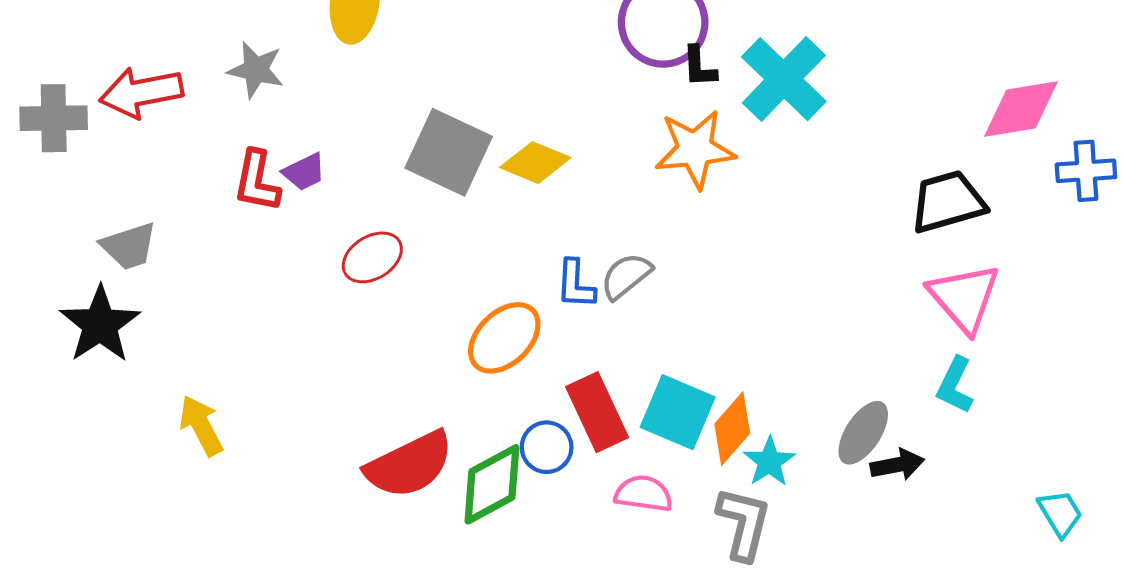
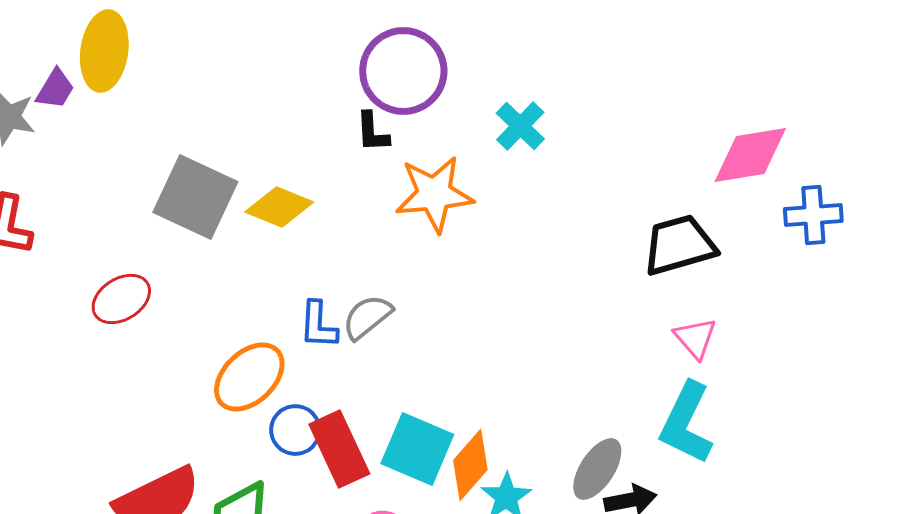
black L-shape: (699, 67) -> (372, 132), moved
cyan cross: (784, 79) -> (520, 126), size x0.6
purple trapezoid: (304, 172) -> (55, 89), moved, turned -33
pink triangle: (964, 298) -> (695, 338), size x0.6
cyan L-shape: (955, 385) -> (686, 423), size x1.5
blue circle: (547, 447) -> (295, 430), moved

